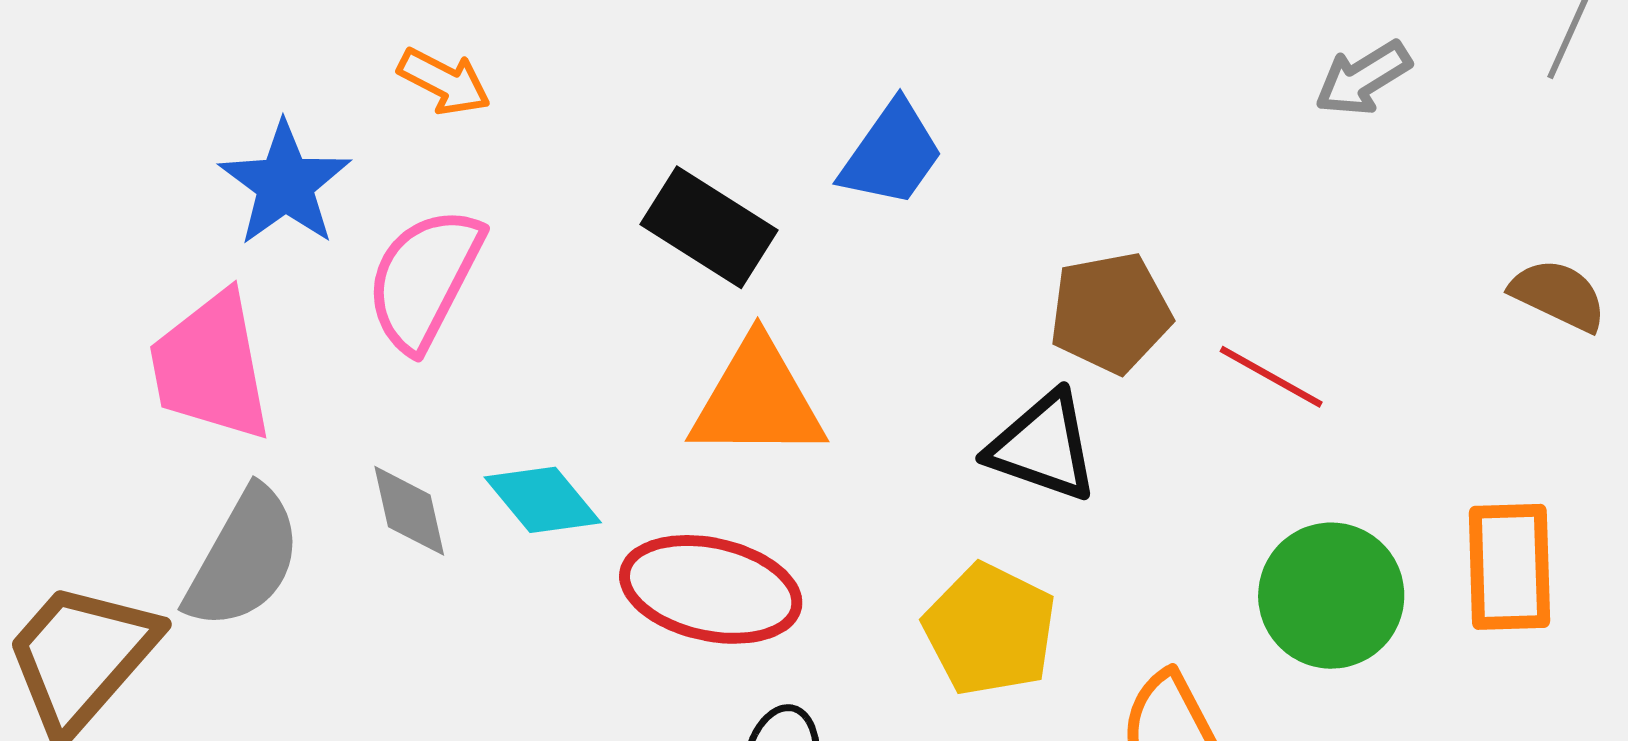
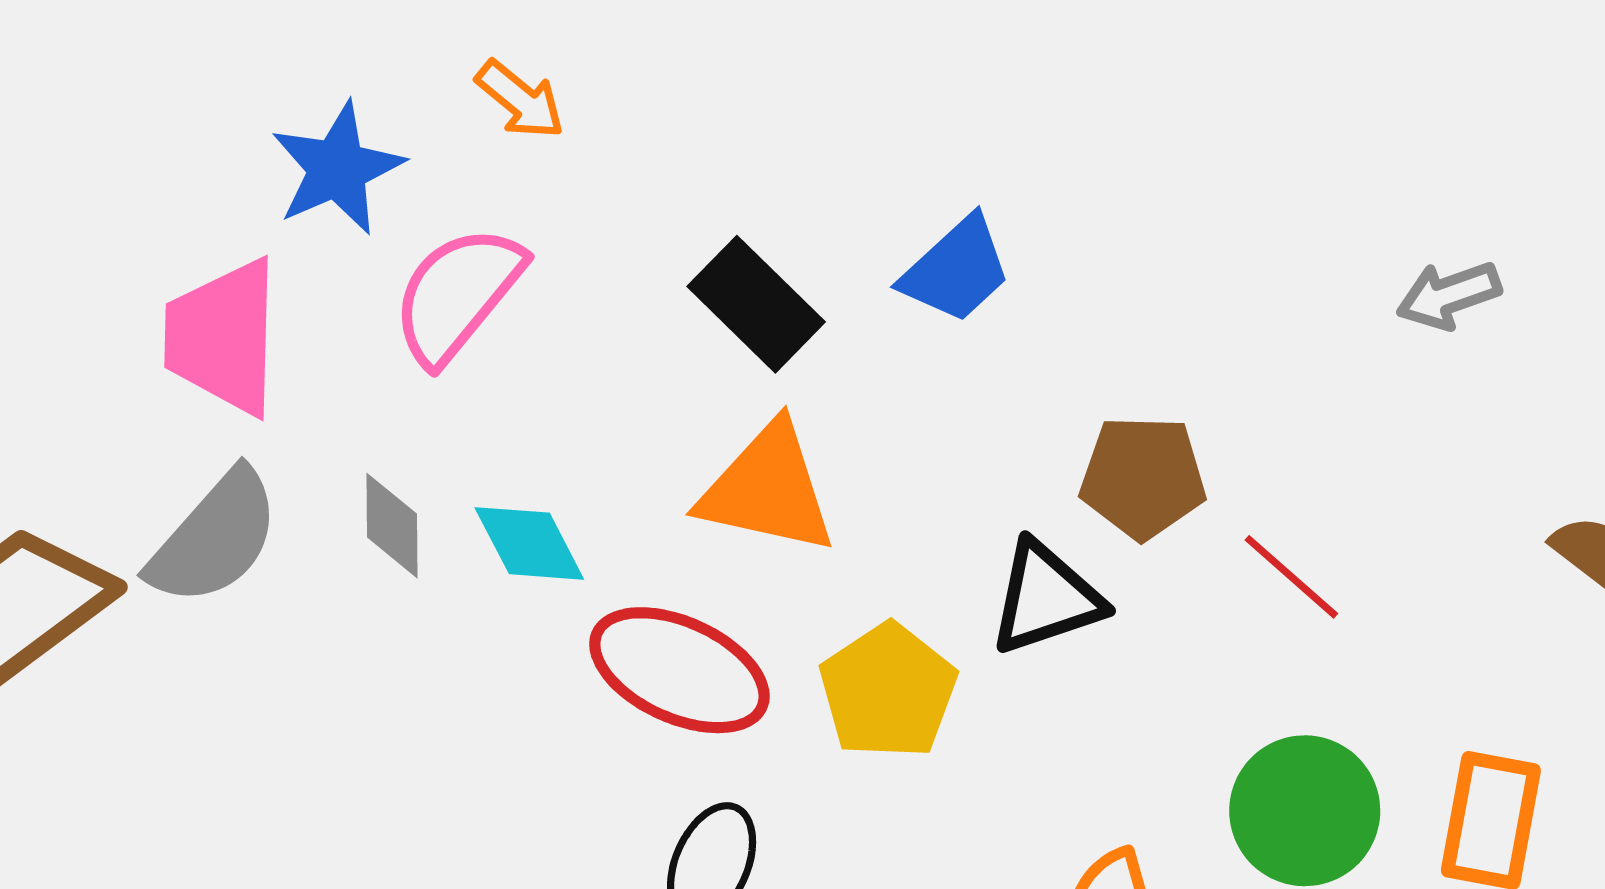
black triangle: (1043, 447) -> (1046, 598), turned -50
yellow pentagon: (990, 630) -> (888, 691), moved

